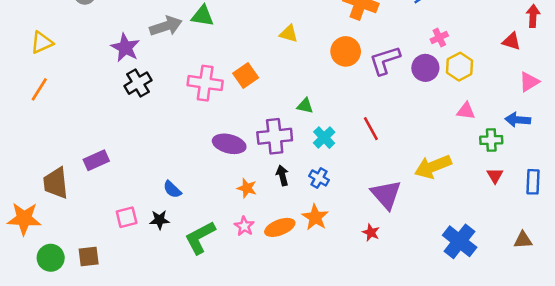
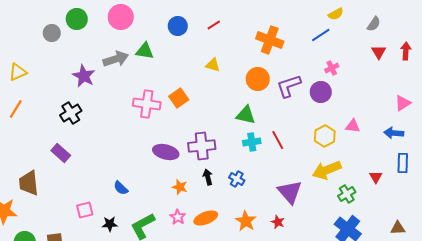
red triangle: (511, 41) -> (379, 52), moved, turned 42
yellow hexagon: (460, 67) -> (325, 136), moved
black cross: (138, 83) -> (71, 113), moved
green triangle: (305, 106) -> (246, 115), moved, size x1.5
cyan cross: (324, 138) -> (252, 142), moved, turned 36
green cross: (491, 140) -> (347, 194), moved, turned -30
purple rectangle: (96, 160) -> (61, 153), moved, turned 66
blue rectangle: (533, 182) -> (403, 163), moved
orange star: (315, 217) -> (246, 221), moved
black star: (160, 220) -> (110, 224), moved

